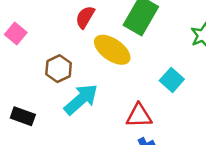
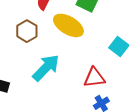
brown hexagon: (59, 69) -> (27, 31), moved

